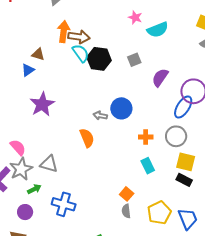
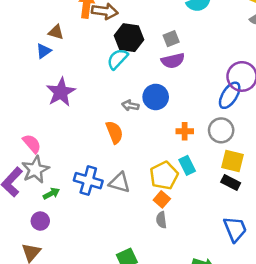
cyan semicircle: (81, 53) -> (117, 59), moved, turned -102
purple semicircle: (160, 78) -> (173, 61), moved, turned -138
gray triangle: (49, 164) -> (119, 183), moved
blue cross: (64, 204) -> (88, 181), moved
yellow pentagon: (159, 213) -> (164, 176), moved

